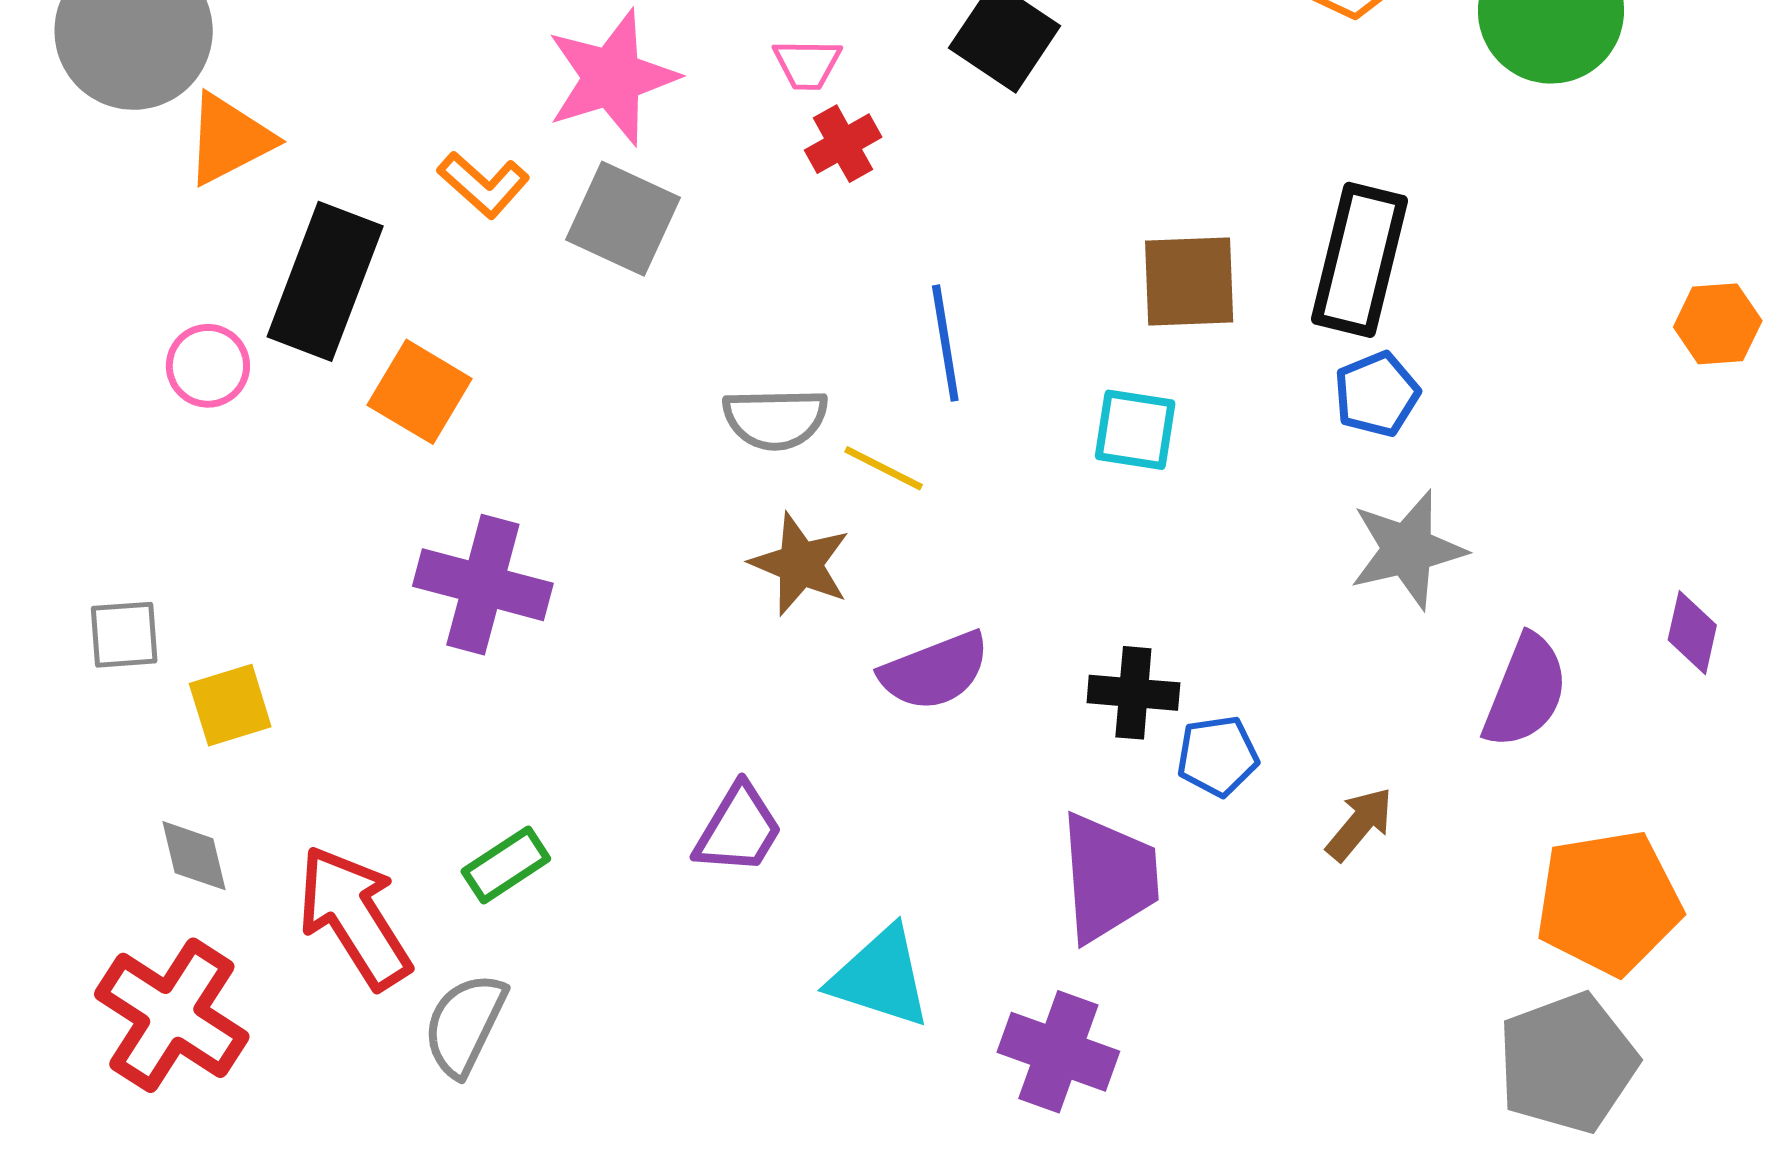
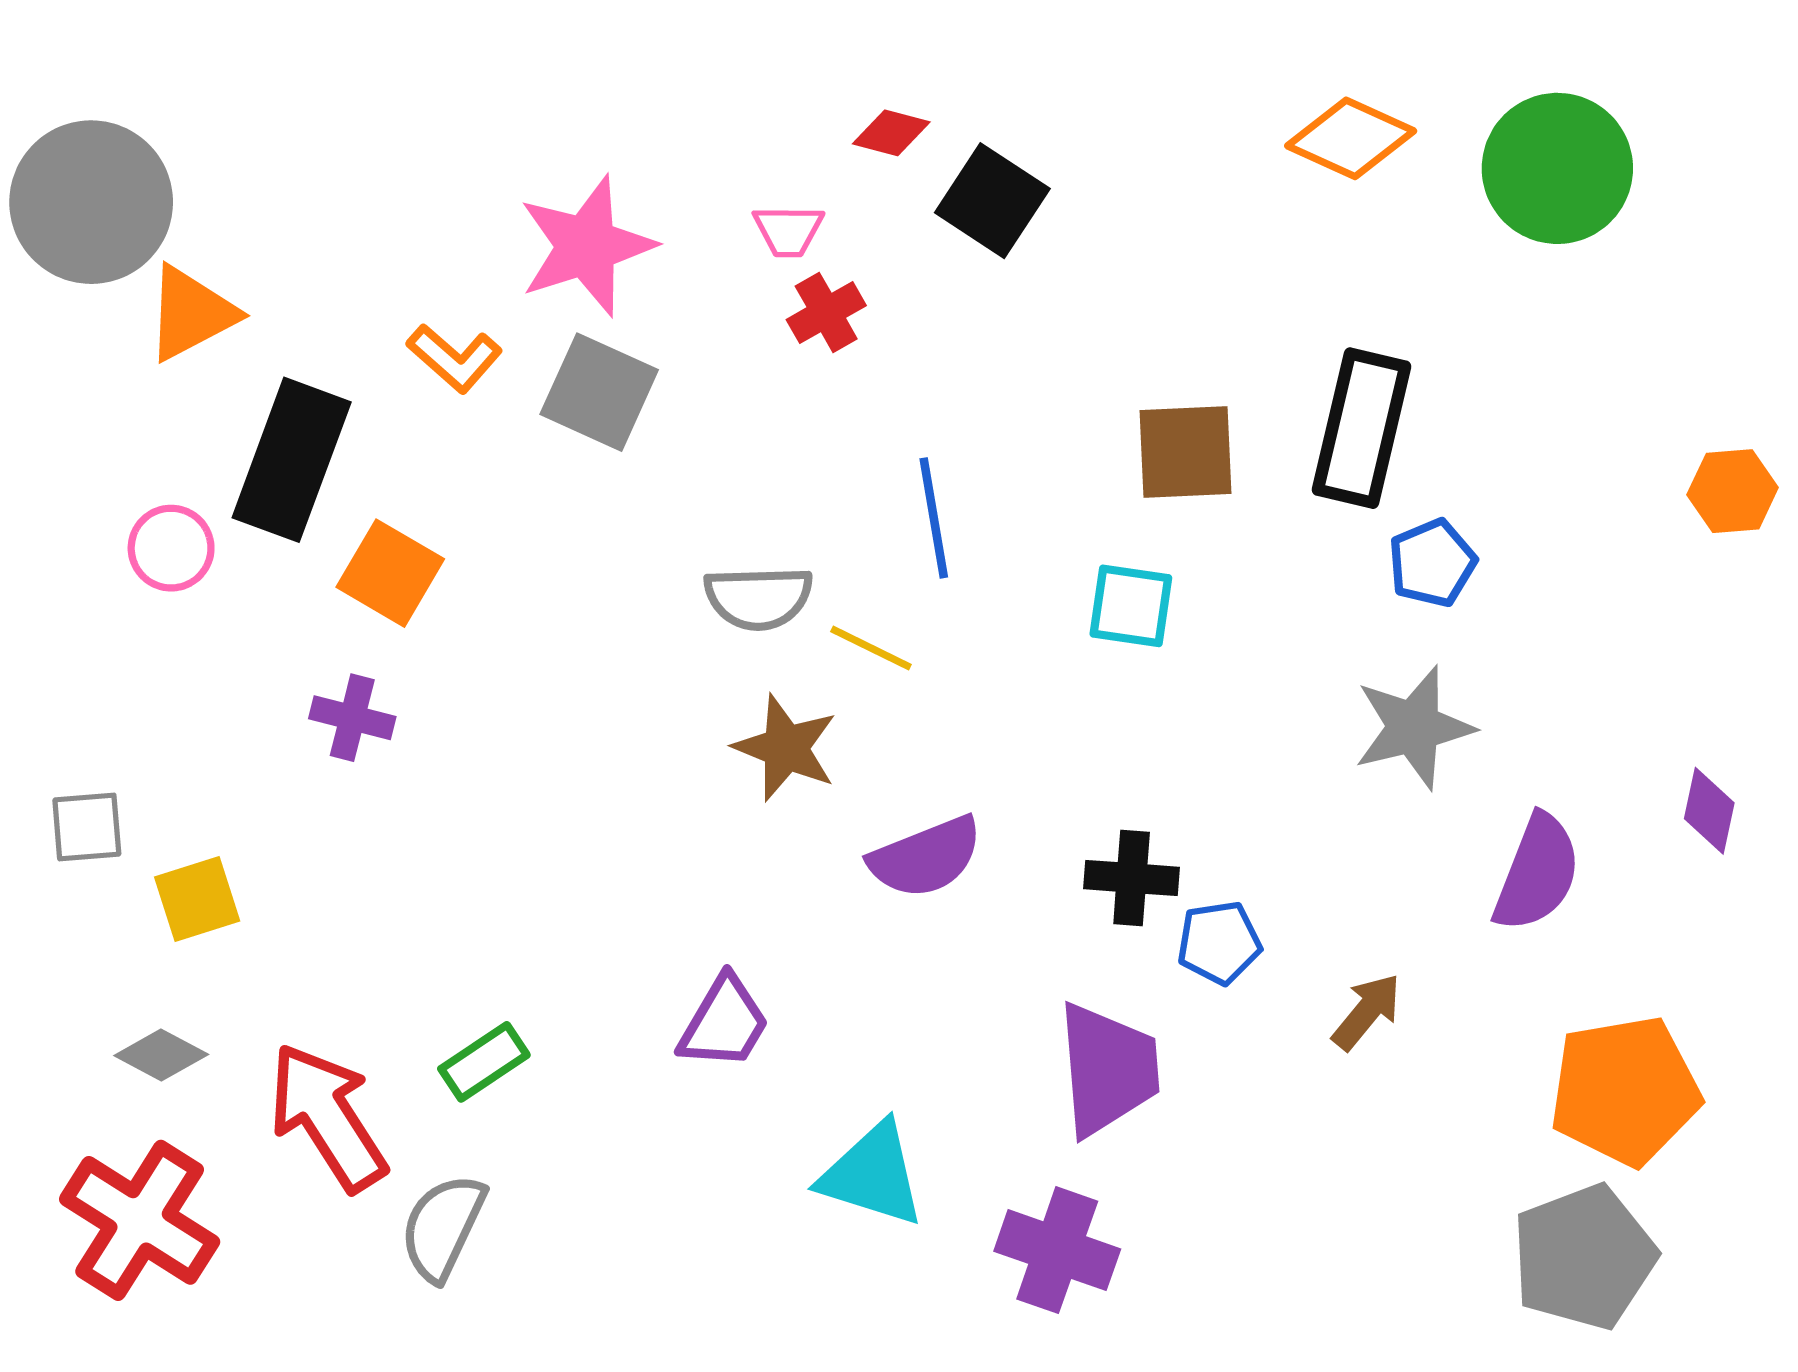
blue pentagon: (1377, 394) -> (1432, 563), moved
purple cross: (483, 585) -> (352, 718), moved, size x0.6
gray diamond: (194, 856) -> (161, 1055), turned -48

